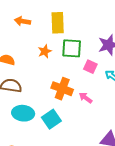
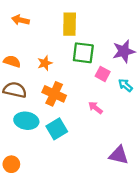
orange arrow: (23, 21) -> (20, 20), moved
orange star: (45, 51) -> (45, 63), moved
orange cross: (62, 89) -> (54, 94), moved

